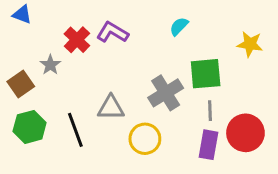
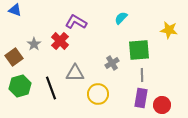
red cross: (77, 40) -> (60, 41), moved
gray cross: (166, 93) -> (112, 63), size x0.6
red circle: (245, 133) -> (162, 105), moved, size x0.7

